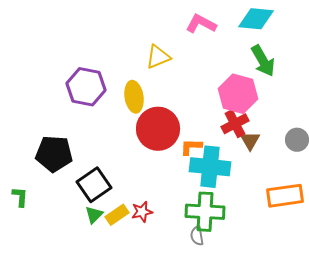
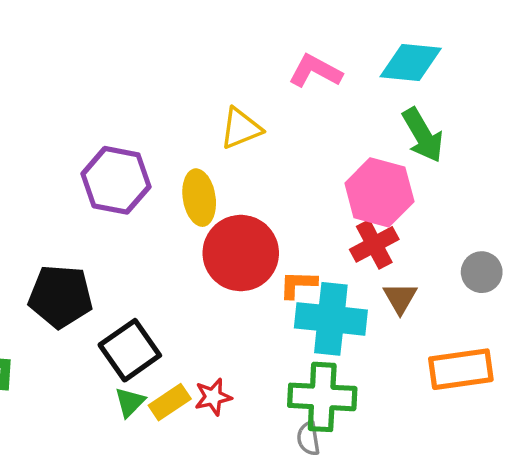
brown triangle: (250, 141) -> (400, 298), moved

